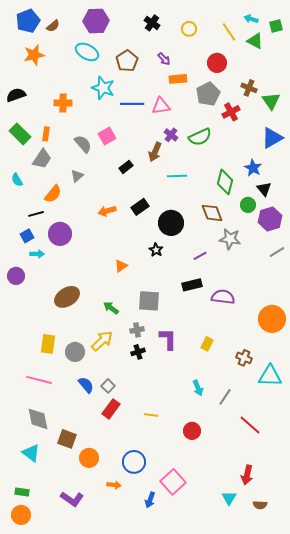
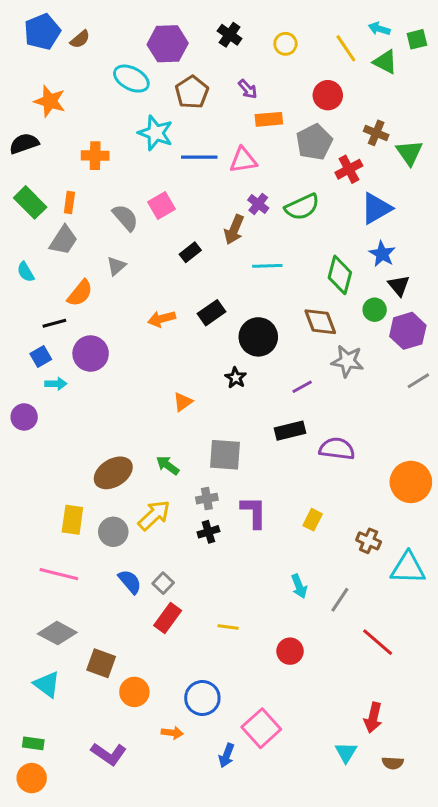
purple hexagon: (96, 21) -> (168, 44), moved
orange star: (34, 55) -> (50, 101), moved, turned 30
blue triangle: (272, 138) -> (376, 208), moved
brown ellipse: (67, 297) -> (113, 473), moved
gray diamond: (38, 419) -> (57, 633), turned -50

